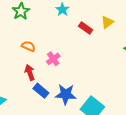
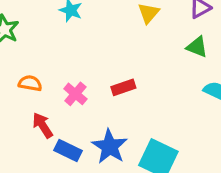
red rectangle: (86, 28) -> (123, 87), moved, turned -40
blue star: (66, 94) -> (110, 147), turned -30

